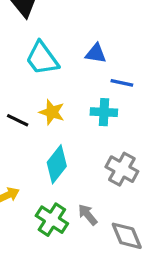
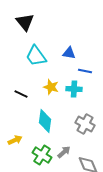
yellow star: (52, 112) -> (51, 87), moved
cyan diamond: (57, 164) -> (45, 121), turned -30
gray arrow: (88, 215) -> (64, 152), turned 88

